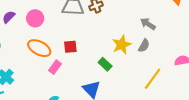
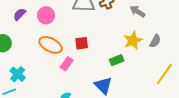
gray arrow: (148, 24) -> (137, 11), moved
green rectangle: (105, 64) -> (117, 60), turned -64

